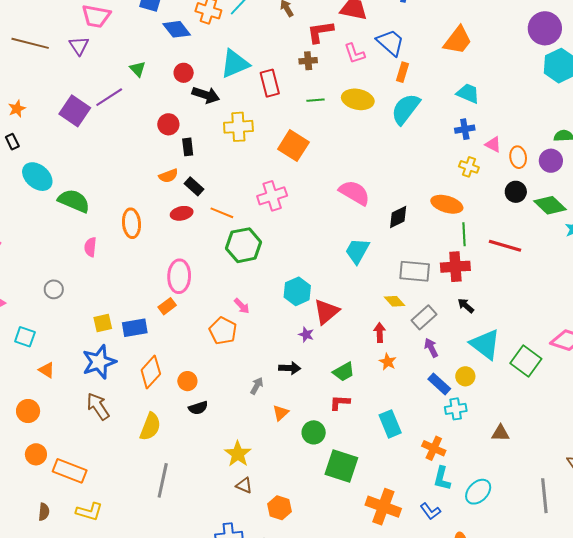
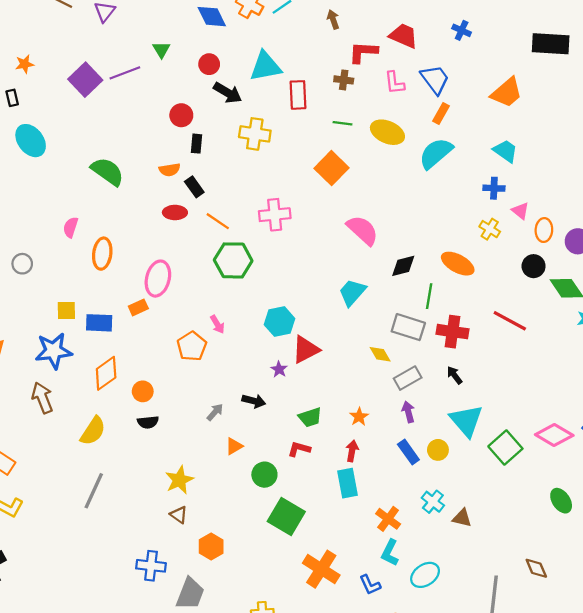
orange square: (293, 146) -> (331, 168), moved
green semicircle: (74, 201) -> (107, 171), moved
orange ellipse: (131, 223) -> (102, 254), moved
green line: (464, 234) -> (429, 296), moved
red arrow: (380, 333) -> (352, 451), moved
cyan cross: (456, 409) -> (433, 502), moved, turned 35

